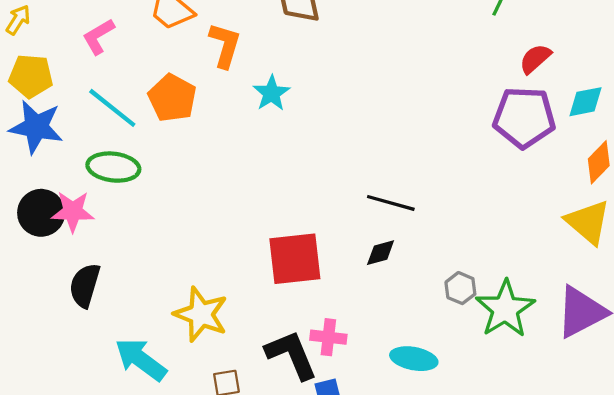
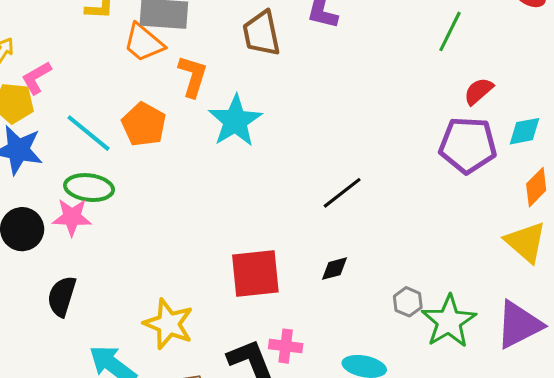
pink L-shape: (98, 36) -> (36, 78), moved
cyan star: (271, 93) -> (235, 121), size x1.6
black line: (391, 203) -> (342, 193), moved, turned -54
pink star: (73, 211) -> (72, 217), moved

